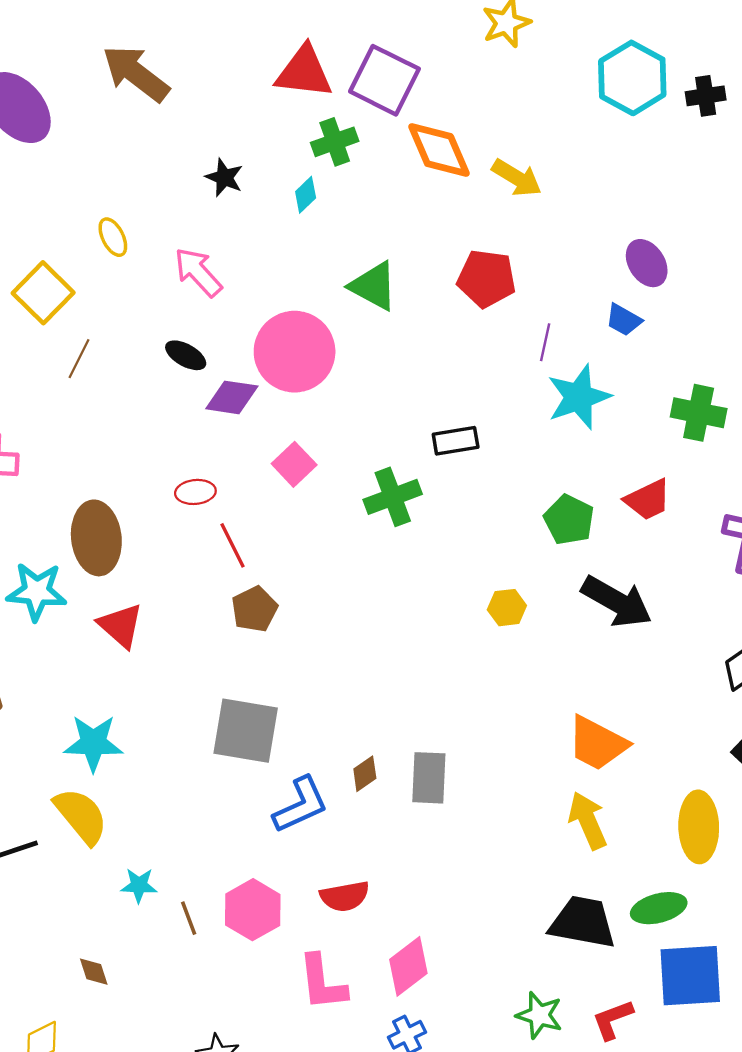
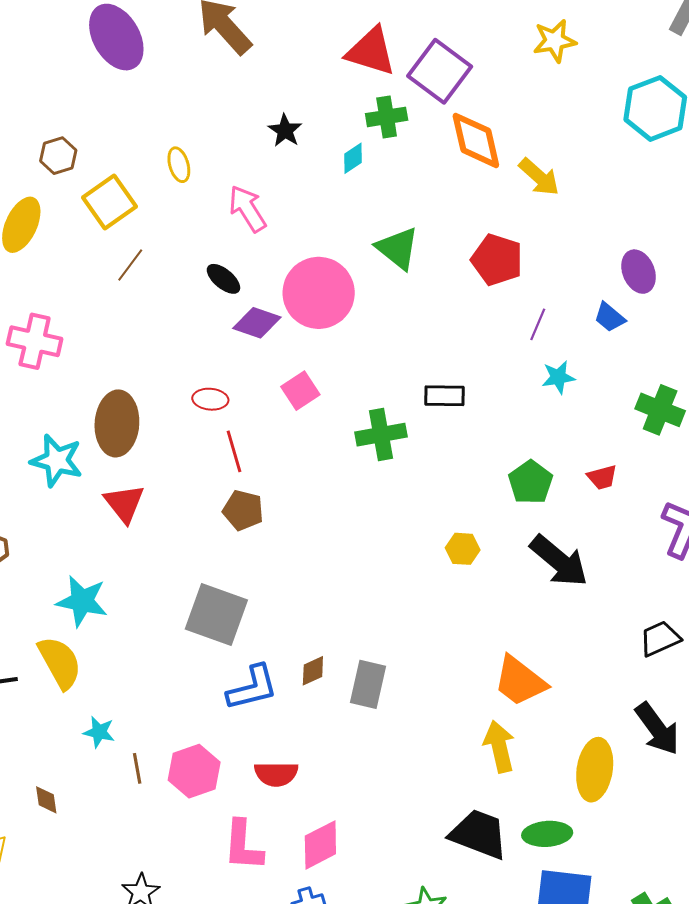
cyan star: (579, 397) -> (558, 377), size x0.6
red trapezoid: (648, 500) -> (602, 477), size x0.7
brown pentagon: (255, 609) -> (243, 510), turned 30

